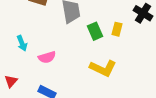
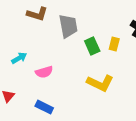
cyan arrow: (22, 43) -> (19, 58), turned -98

